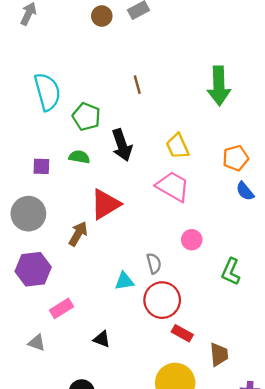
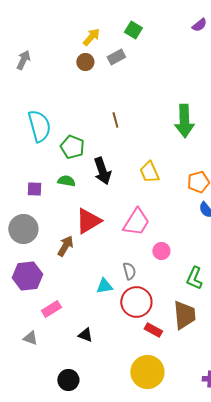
pink trapezoid: (173, 186) -> (136, 222), moved, turned 92
brown trapezoid: (219, 354) -> (184, 315), moved, size x1.4

